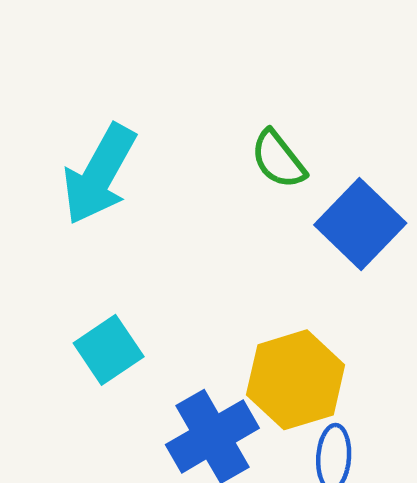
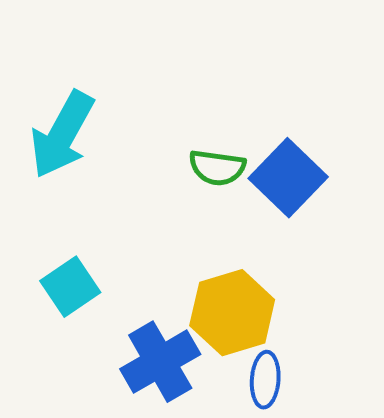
green semicircle: (278, 159) -> (217, 168), moved, turned -44

